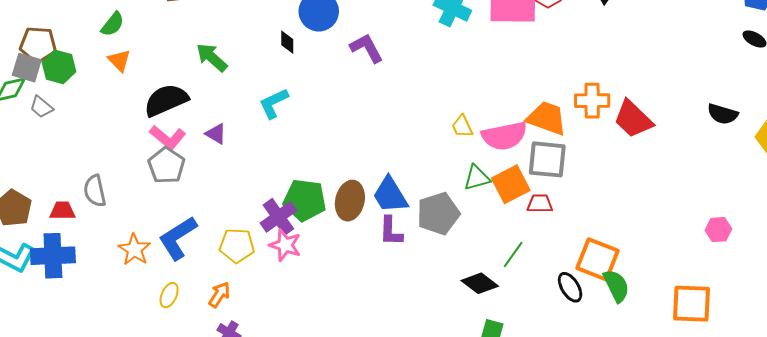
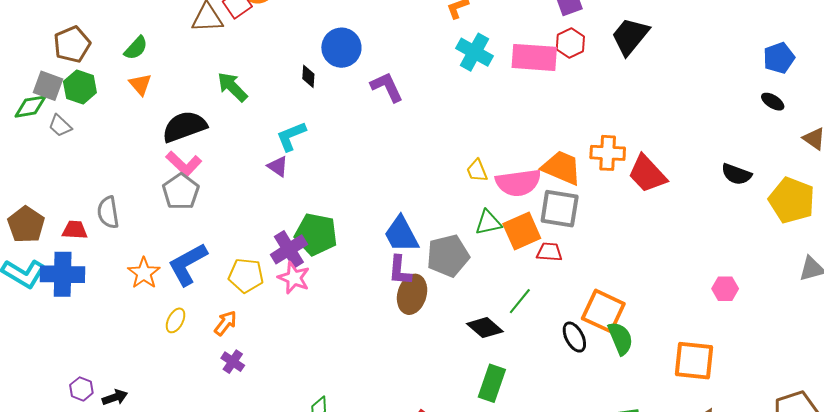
brown pentagon: (38, 45) -> (72, 44), moved, turned -30
purple triangle: (216, 134) -> (278, 166), moved
brown ellipse: (350, 201) -> (412, 294), moved

